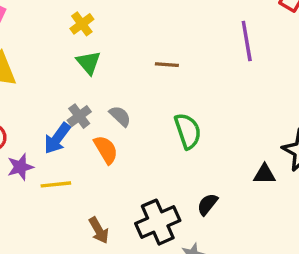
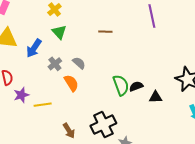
green semicircle: (188, 131) -> (121, 85), moved
blue arrow: (57, 138) -> (34, 48), moved
black triangle: (264, 174) -> (156, 97), moved
black semicircle: (207, 204) -> (136, 86), moved, turned 32

